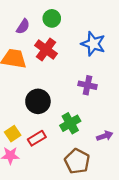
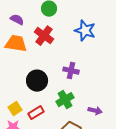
purple semicircle: (23, 26) -> (17, 20), moved, turned -96
purple cross: (87, 85) -> (71, 71), moved
purple arrow: (105, 136) -> (95, 111), turned 32

